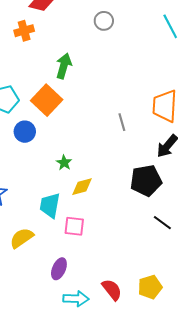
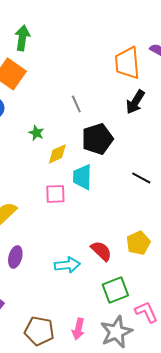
gray line: (122, 122) -> (76, 104), moved
black pentagon: (146, 181) -> (97, 139), moved
cyan trapezoid: (50, 205) -> (82, 177), moved
purple ellipse: (59, 269) -> (15, 257), moved

